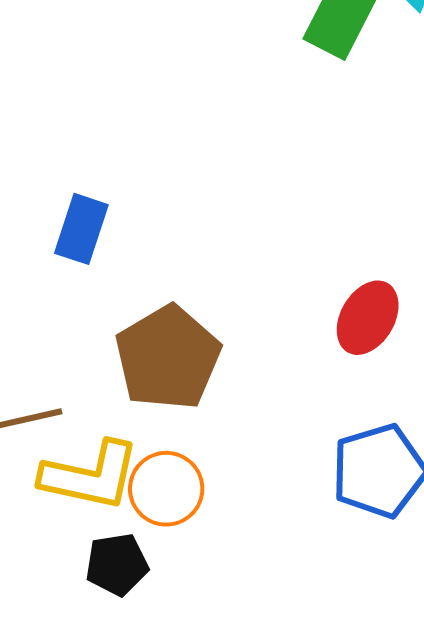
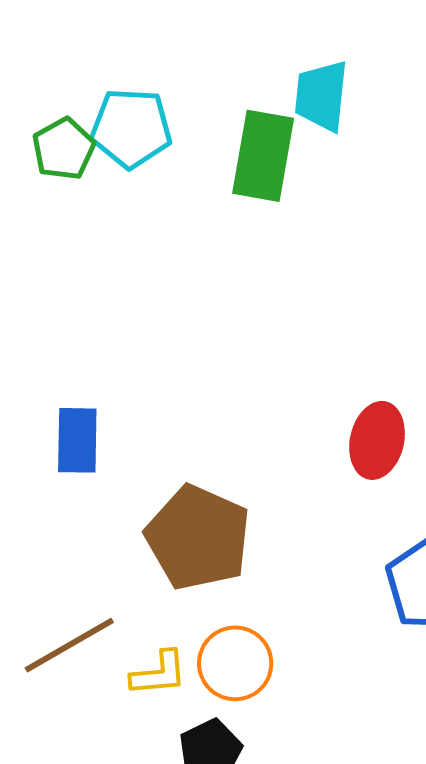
yellow L-shape: (90, 476) -> (159, 673), size x0.6

